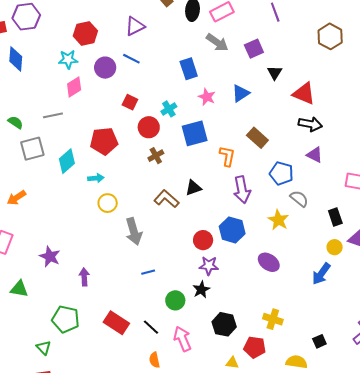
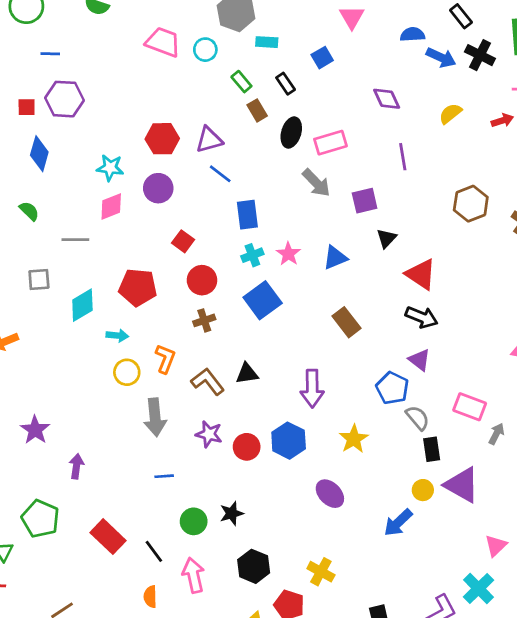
red hexagon: (85, 33) -> (162, 139), moved
blue line: (131, 59) -> (220, 174), moved
blue rectangle: (189, 69) -> (247, 215), moved
cyan cross: (169, 109) -> (252, 255), moved
green semicircle: (15, 122) -> (29, 211), moved
blue square: (195, 133) -> (263, 300), turned -32
gray square: (32, 149) -> (39, 279), size x0.7
orange L-shape: (227, 156) -> (165, 359), moved
blue pentagon: (281, 173) -> (392, 388), moved
gray semicircle: (299, 199) -> (418, 418), moved
purple star: (209, 266) -> (209, 434), moved

